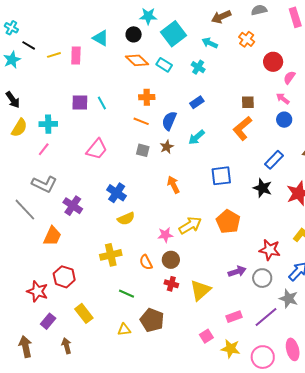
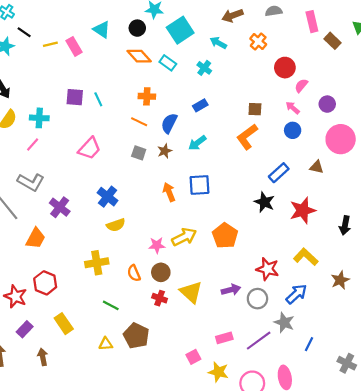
pink rectangle: (76, 56) -> (74, 46), turned -36
blue square: (221, 176) -> (200, 185), moved
yellow triangle: (200, 290) -> (191, 292), moved, turned -40

